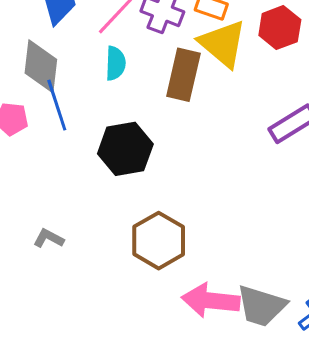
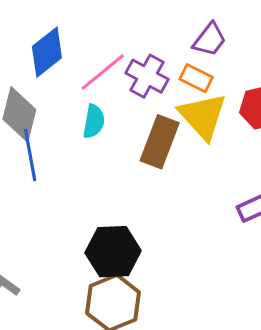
black hexagon: (125, 149) -> (113, 252), moved

